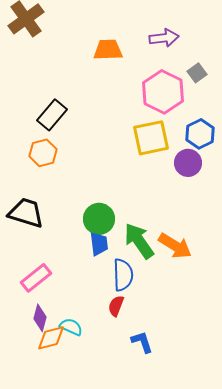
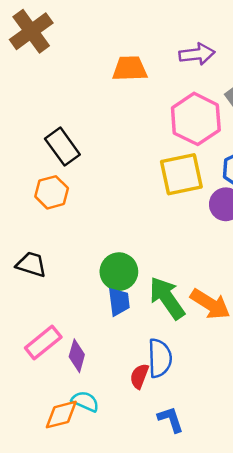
black rectangle: (52, 115) -> (62, 147), turned -76
black trapezoid: (26, 213) -> (31, 264), size x0.7
blue semicircle: (123, 275) -> (160, 358), moved
purple diamond: (40, 318) -> (77, 356), moved

